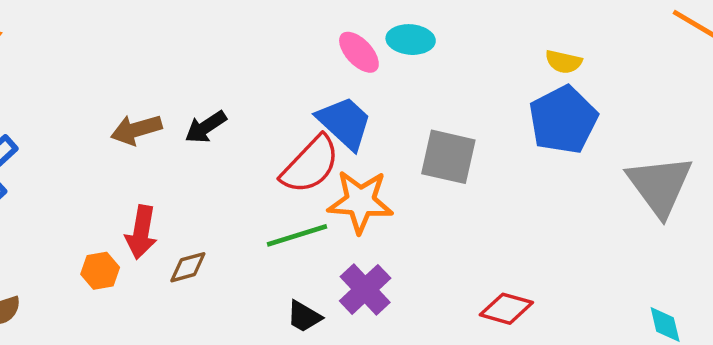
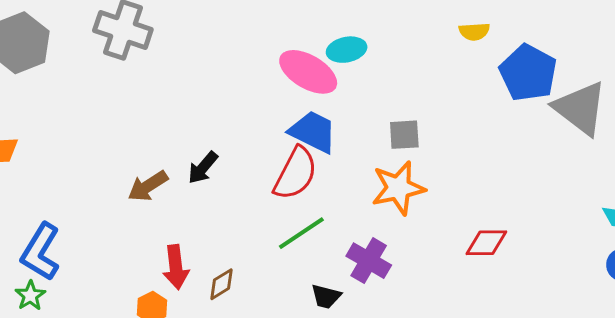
pink ellipse: (359, 52) -> (308, 72), size x1.5
blue pentagon: (563, 120) -> (528, 73), moved
gray square: (448, 157) -> (404, 135), size x0.7
orange star: (360, 201) -> (398, 188), moved

